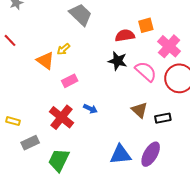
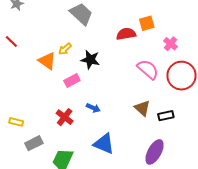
pink cross: (169, 46) -> (171, 44), size x0.6
black star: (118, 61) -> (90, 60), moved
red cross: (62, 117) -> (65, 117), size x0.7
blue triangle: (120, 155) -> (104, 144), moved, turned 30

